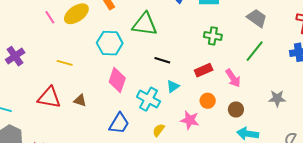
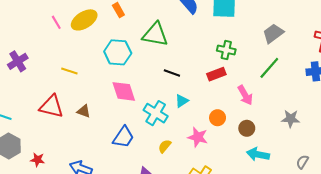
gray trapezoid: (257, 18) -> (273, 33), turned -75
red rectangle: (204, 70) -> (216, 74), moved
pink diamond: (117, 80) -> (124, 91), turned -40

